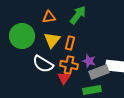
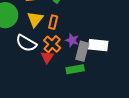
orange cross: (69, 65) -> (52, 44), turned 30
gray rectangle: (99, 72) -> (82, 51), turned -54

